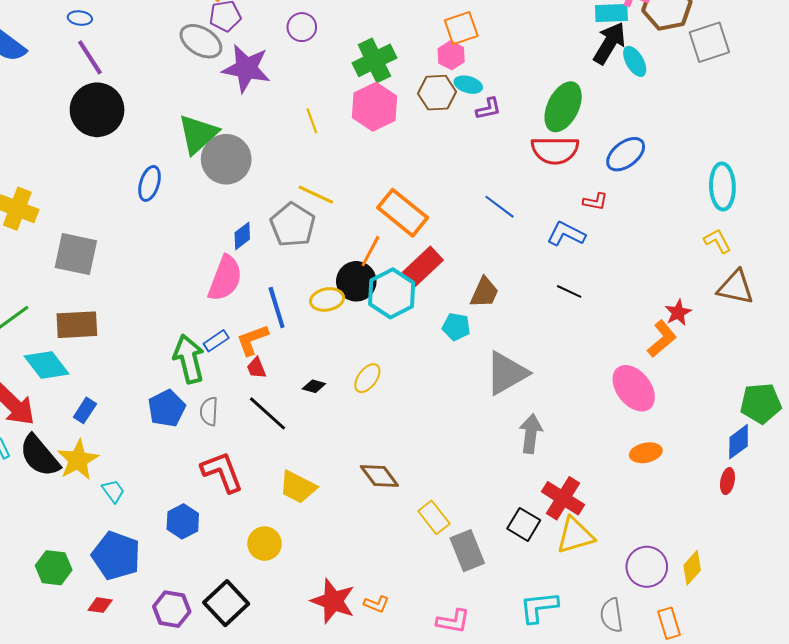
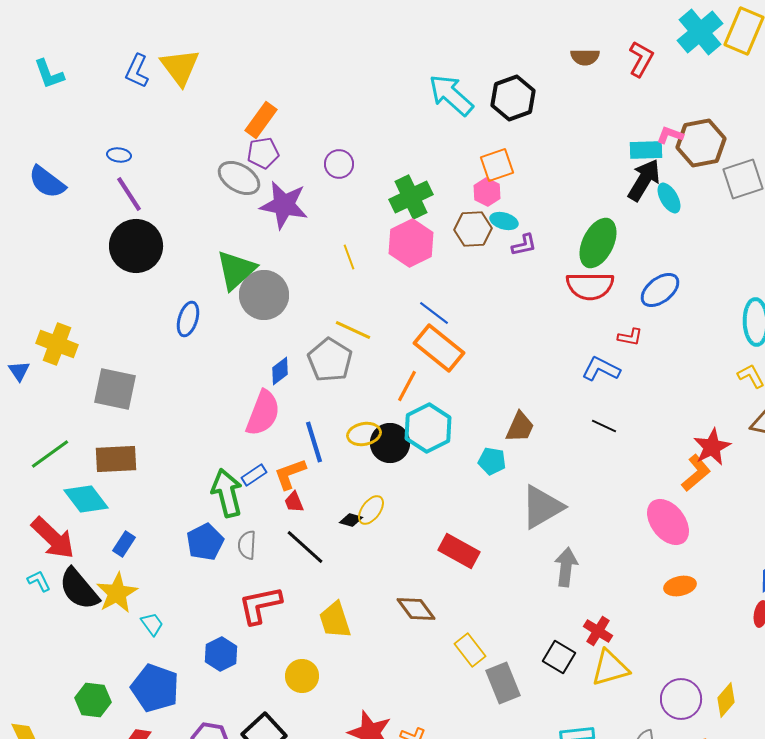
blue line: (500, 207) -> (434, 313), moved
red rectangle: (423, 266) -> (459, 551), moved, turned 72
black circle: (356, 281) -> (390, 443), moved
red star: (678, 313) -> (712, 447), size x1.4
yellow ellipse: (367, 378) -> (371, 510), moved
red L-shape: (222, 472) -> (260, 605), turned -81
yellow trapezoid: (298, 487) -> (335, 620), turned 45
red cross: (563, 498) -> (598, 631), size x0.7

